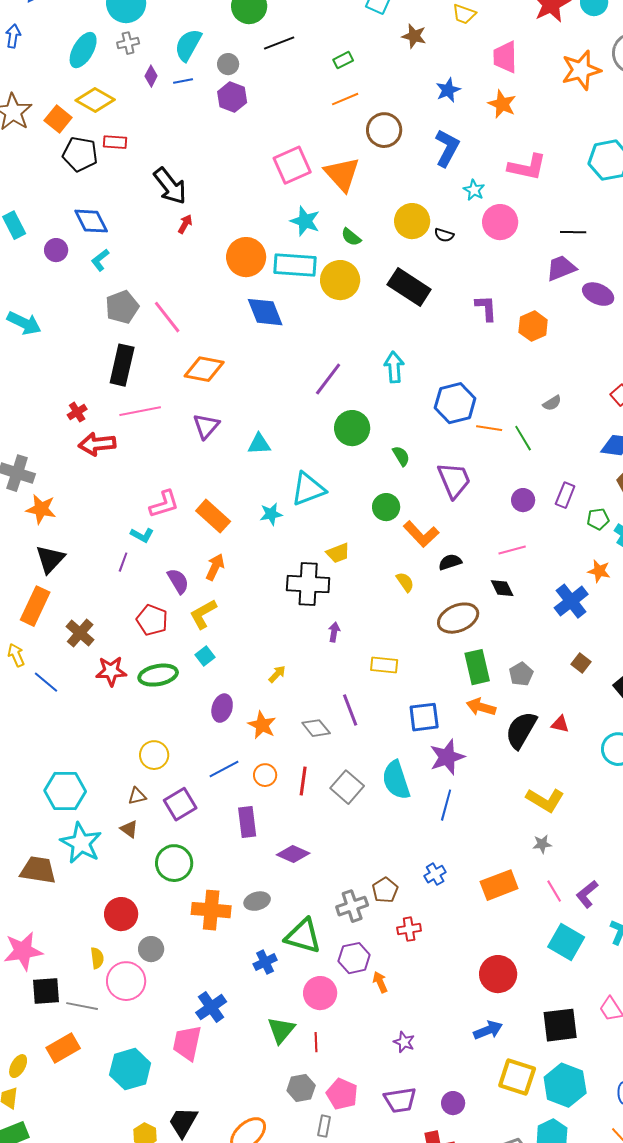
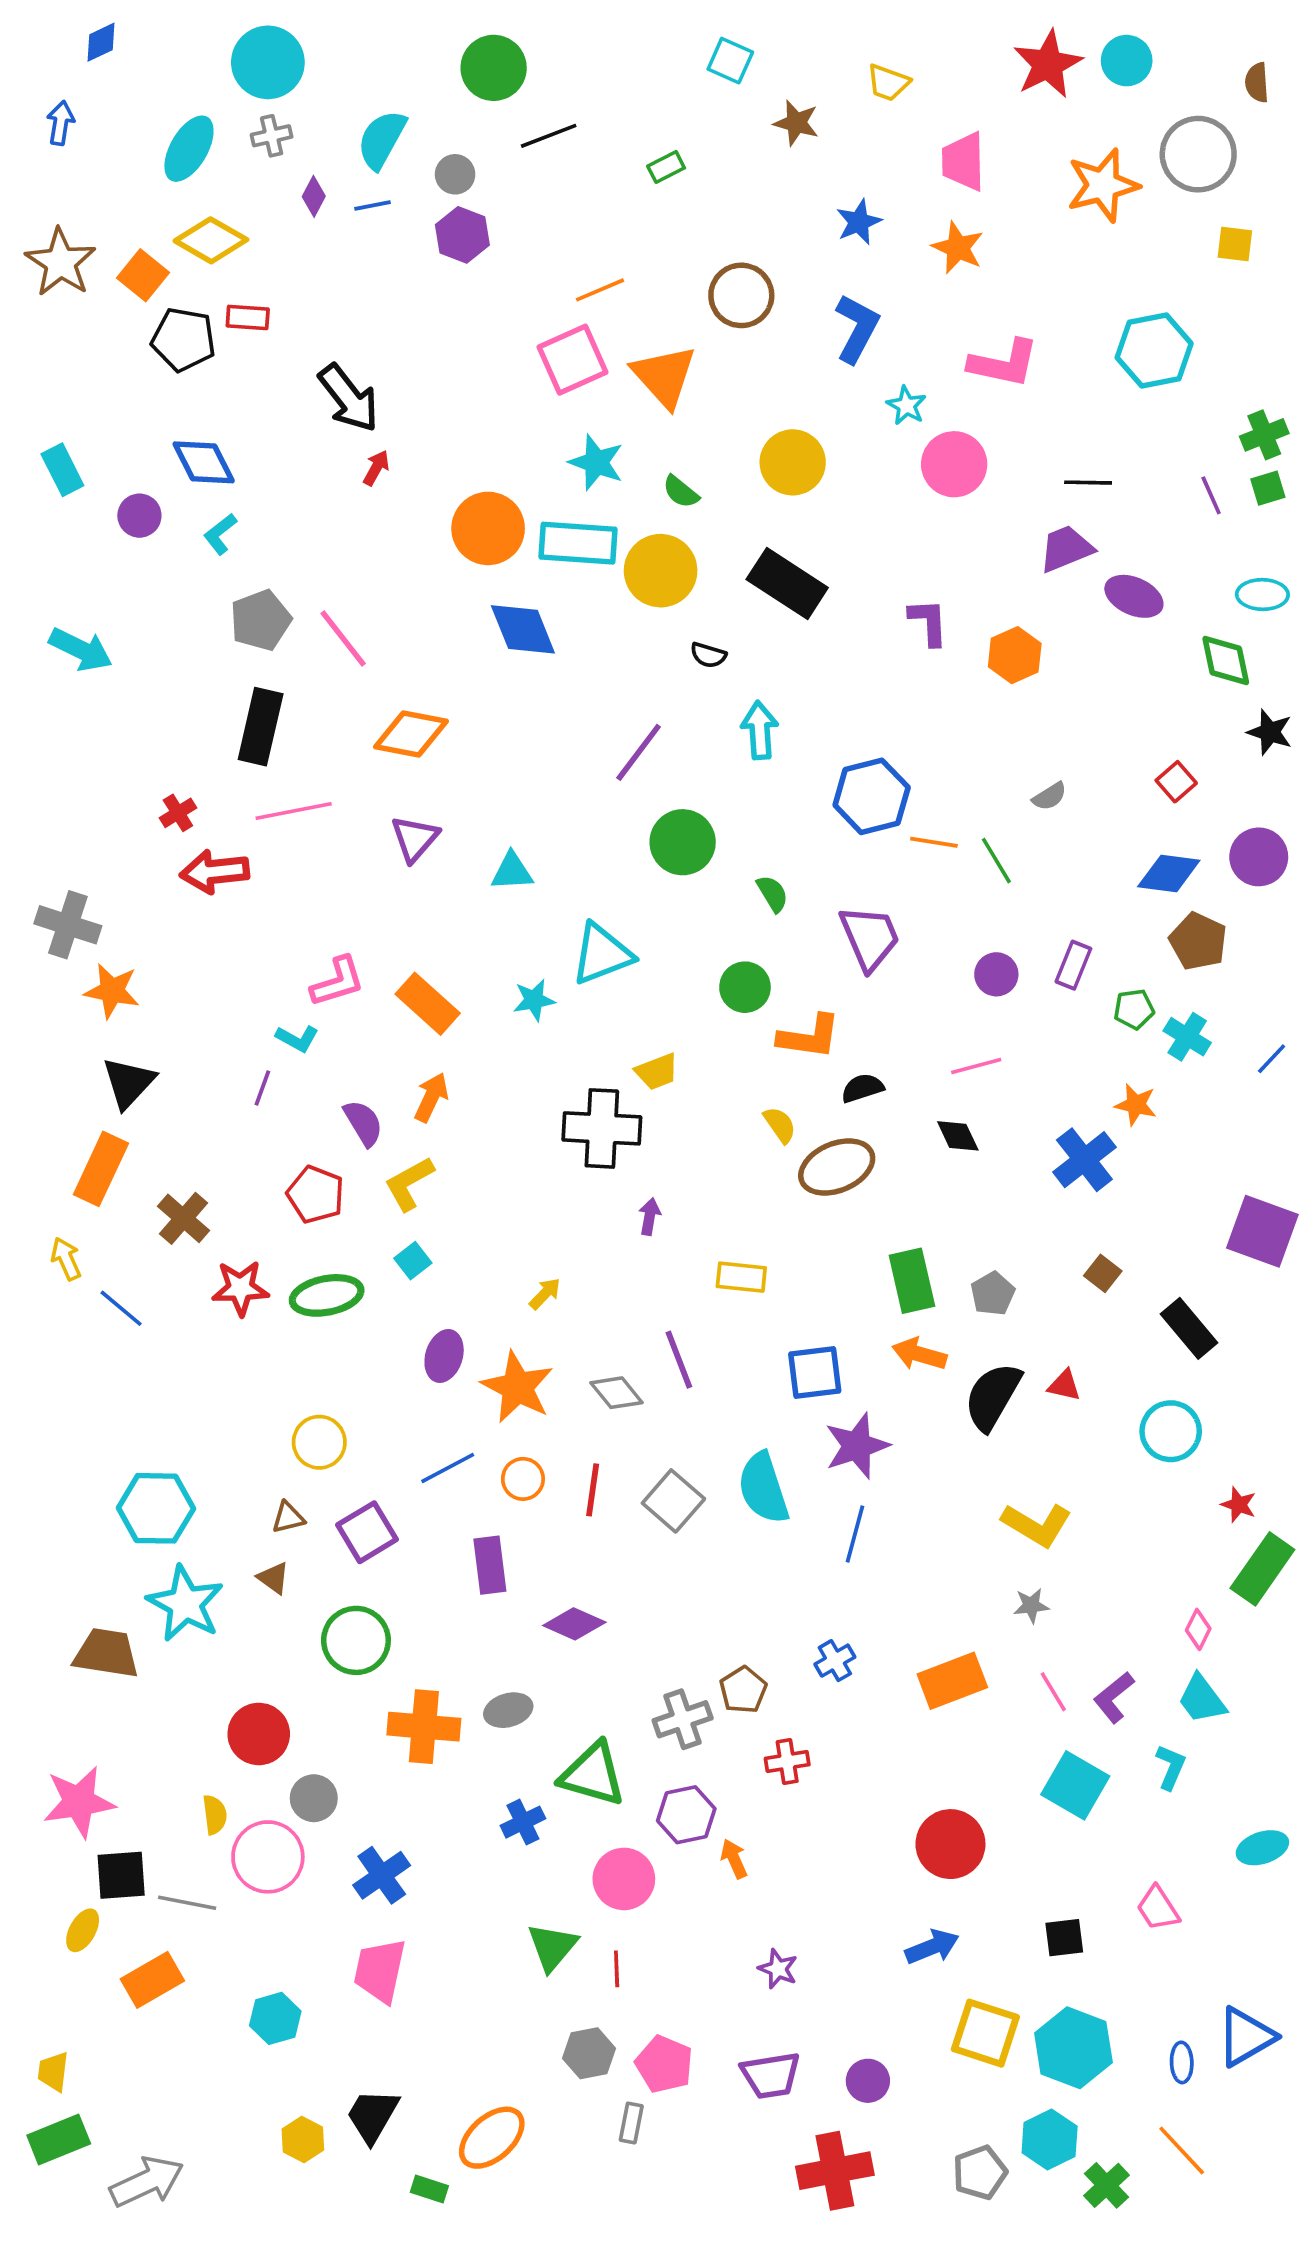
orange line: (345, 99) -> (600, 290), moved
black semicircle: (444, 235) -> (708, 655), moved
orange L-shape: (421, 534) -> (809, 1037), turned -39
brown ellipse: (458, 618) -> (837, 1167), moved
orange star: (262, 725) -> (517, 1387), size x1.4
blue cross: (211, 1007) -> (382, 1875), moved
black square: (560, 1025) -> (1064, 1938), size x0.6
yellow ellipse: (18, 1066) -> (83, 1930), moved
cyan hexagon: (130, 1069) -> (275, 2018), size x0.7

